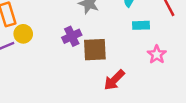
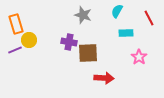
purple cross: (72, 36) -> (69, 42), turned 35
red arrow: (114, 80) -> (104, 78), turned -132

